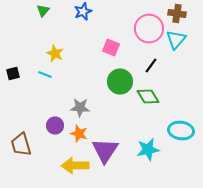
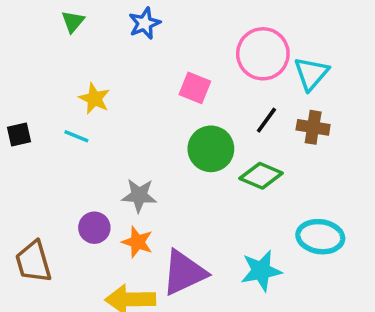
brown cross: (177, 14) -> (313, 127), moved
green diamond: (148, 97) -> (261, 176), turned -35
purple triangle: (105, 151) -> (184, 273), turned 32

